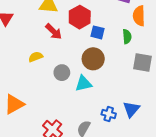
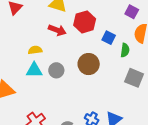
red arrow: (54, 31) -> (57, 30), turned -36
blue square: (97, 32) -> (109, 38), moved
cyan triangle: (83, 84) -> (34, 70), moved

